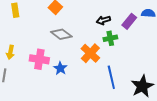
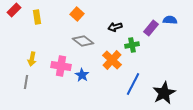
black arrow: (103, 20) -> (115, 27), moved
blue line: (111, 77) -> (133, 84), turned 40

